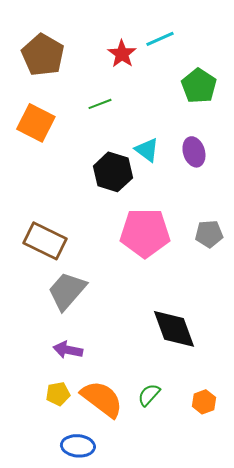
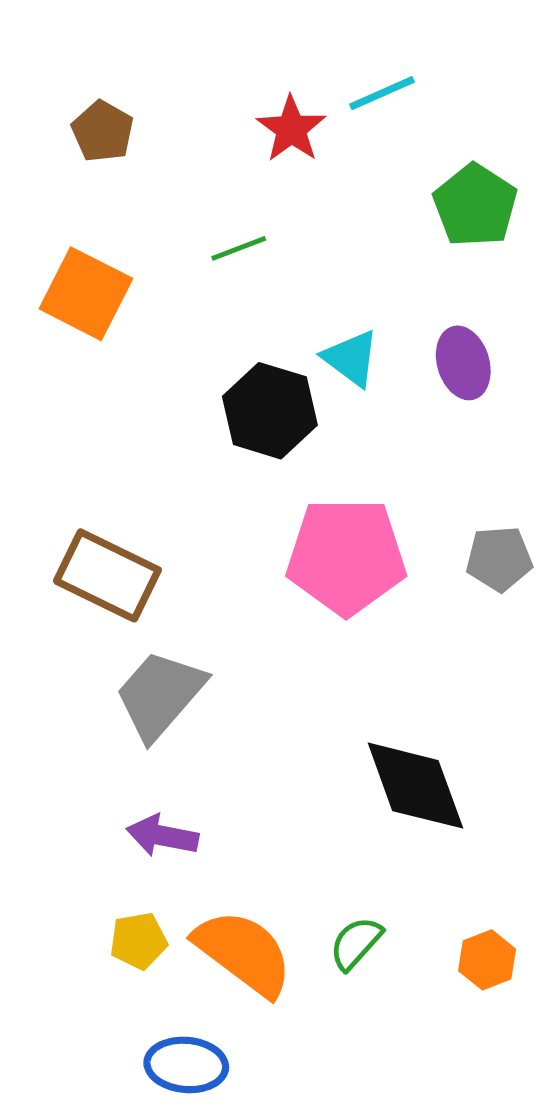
brown pentagon: (43, 55) -> (103, 131), size x0.6

